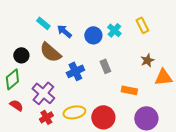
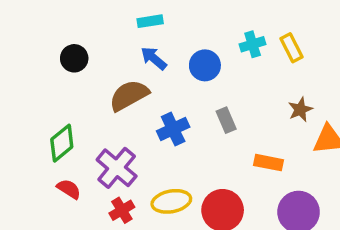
cyan rectangle: (43, 23) -> (150, 21), moved, turned -48
cyan cross: (114, 30) -> (253, 44), moved, turned 32
brown semicircle: (50, 52) -> (129, 95), turned 110
black circle: (21, 55) -> (74, 58), moved

